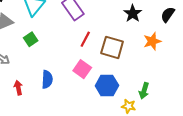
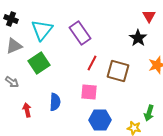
green square: (31, 39) -> (39, 63), size x1.5
pink square: (82, 69) -> (89, 92), turned -30
blue hexagon: (107, 86) -> (100, 120), moved

